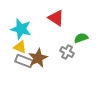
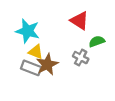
red triangle: (56, 18) -> (79, 21), moved
yellow triangle: (20, 47) -> (36, 52), moved

